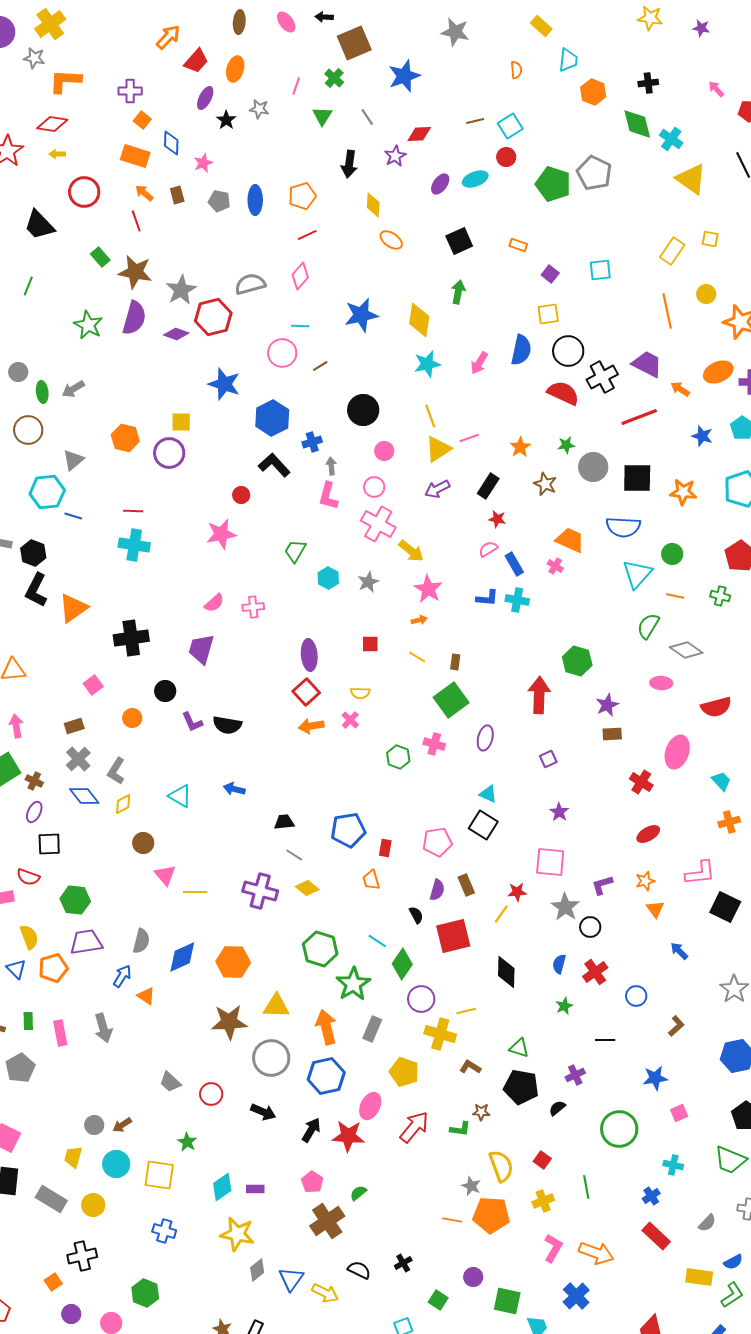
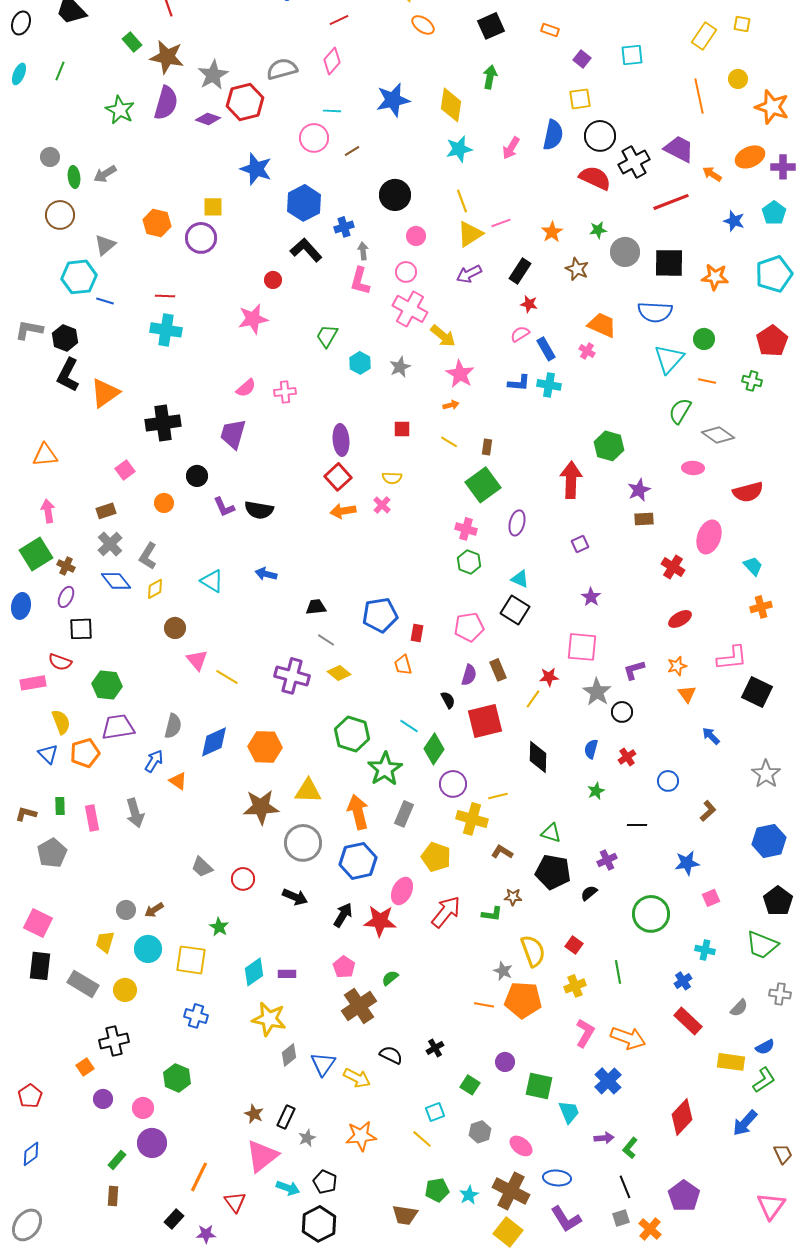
green hexagon: (398, 757) -> (469, 562), moved
yellow line: (195, 892) -> (227, 677), turned 30
red cross: (595, 972) -> (627, 757), size x0.7

